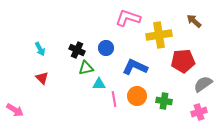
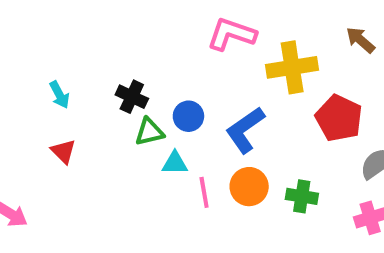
blue circle: (106, 48) -> (188, 116), moved
red pentagon: (183, 61) -> (339, 118), turned 30
blue L-shape: (135, 67) -> (245, 130), turned -60

